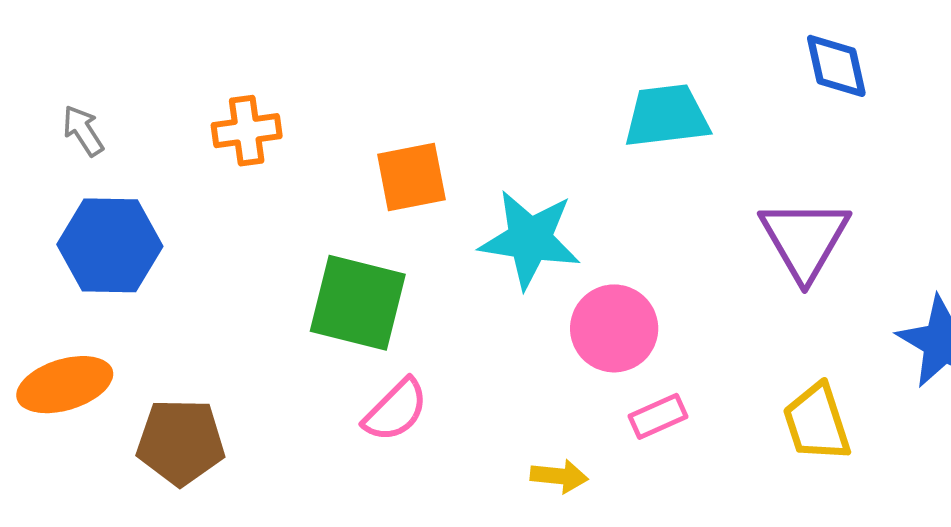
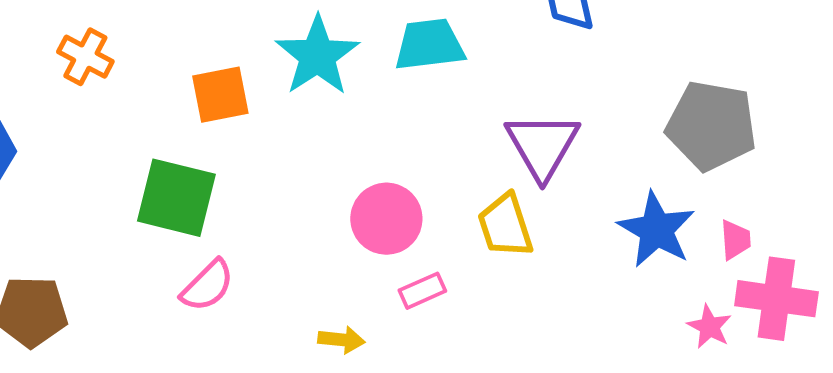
orange cross: (247, 131) -> (85, 57), turned 36
cyan star: (530, 239) -> (317, 56), moved, turned 30
yellow trapezoid: (817, 422) -> (505, 226), moved

